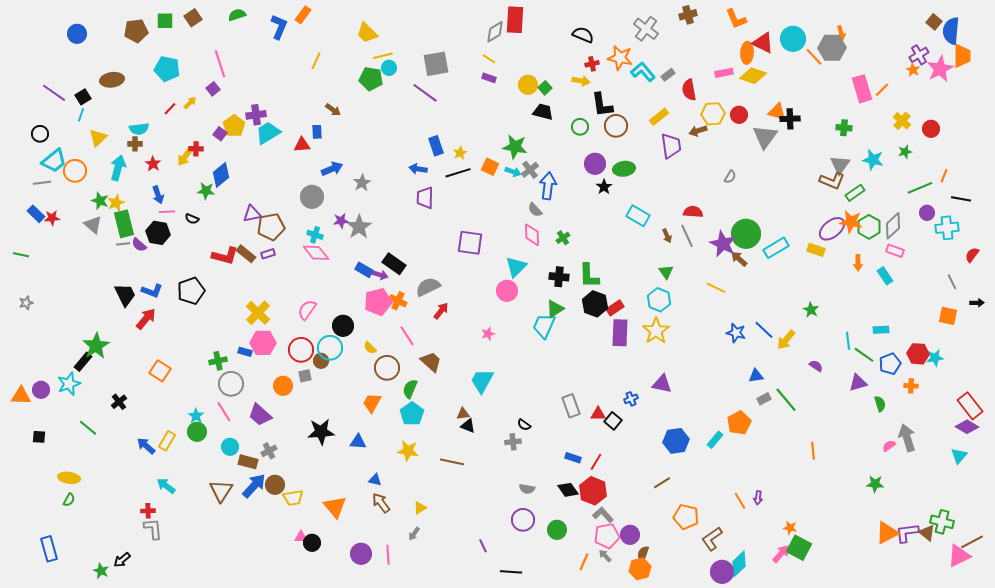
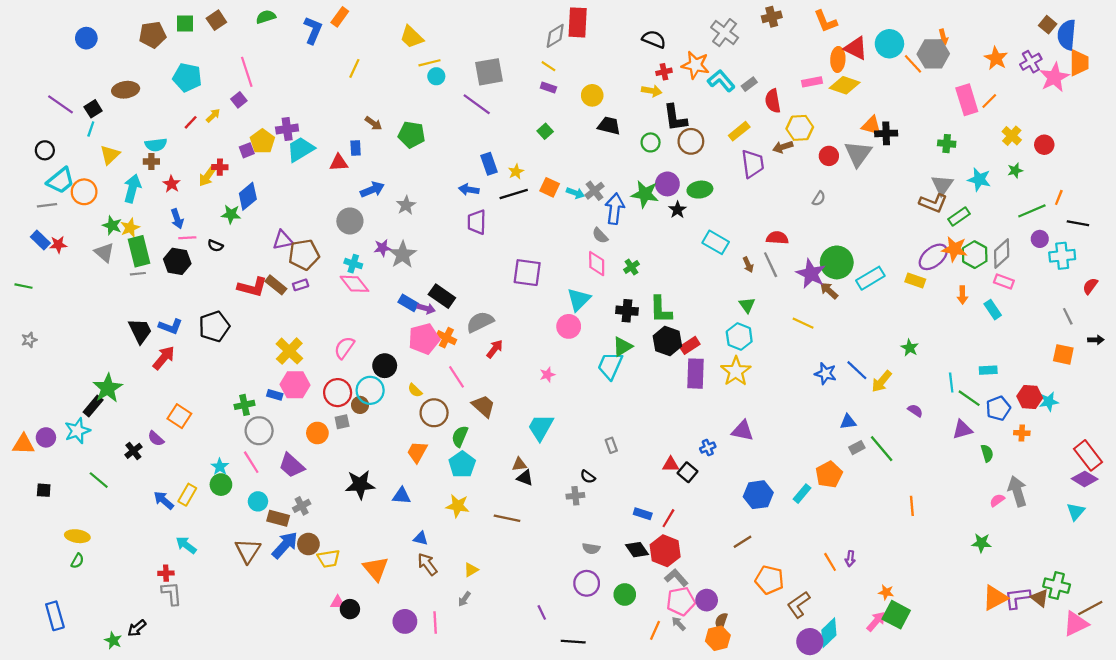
orange star: (913, 70) -> (996, 58), moved, size x1.5
green pentagon: (371, 79) -> (412, 135), moved
green square: (545, 88) -> (545, 131), moved
red circle: (739, 115) -> (829, 156), moved
purple square: (220, 134) -> (247, 150), turned 32
green star: (515, 147) -> (645, 194), moved
purple semicircle: (139, 245) -> (156, 439), moved
gray rectangle: (571, 406) -> (611, 445), moved, size x0.6

